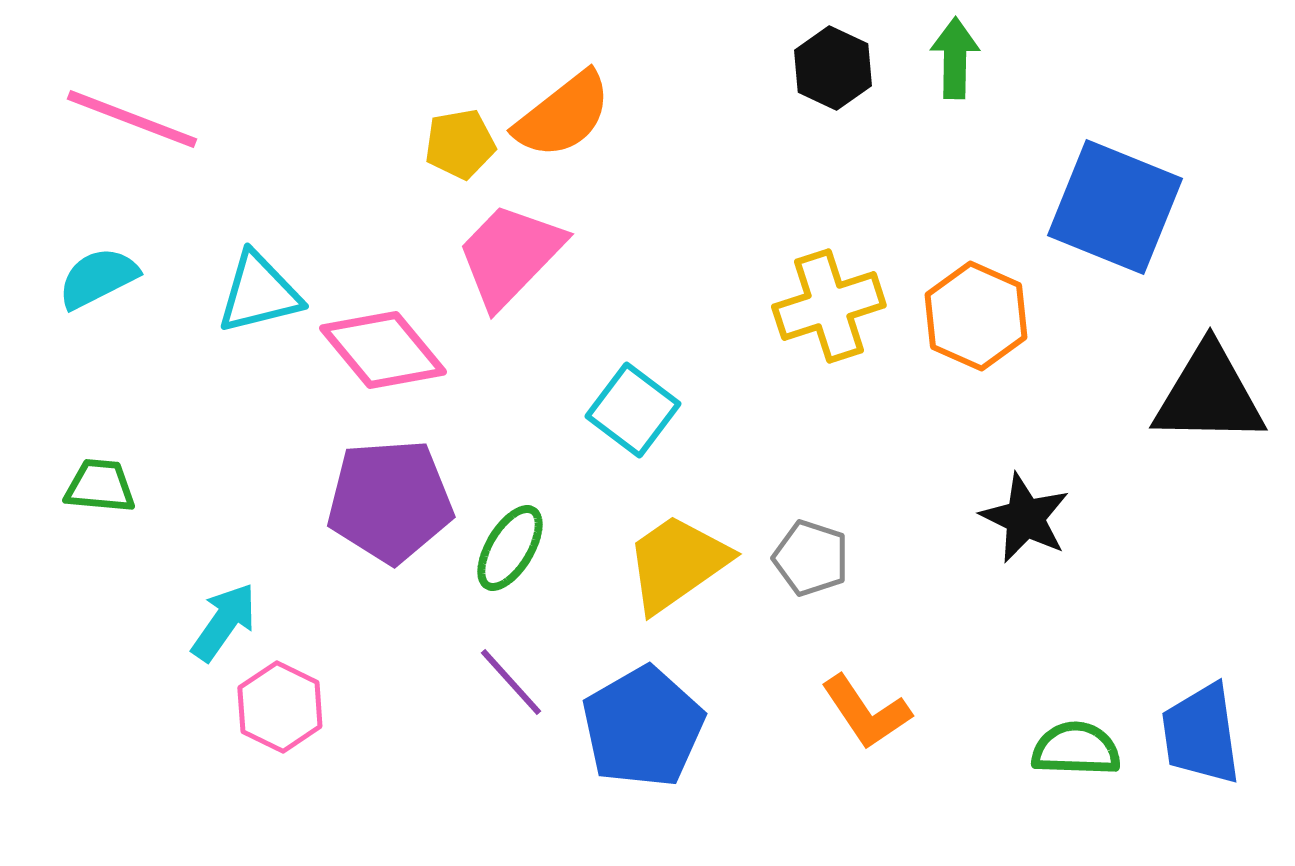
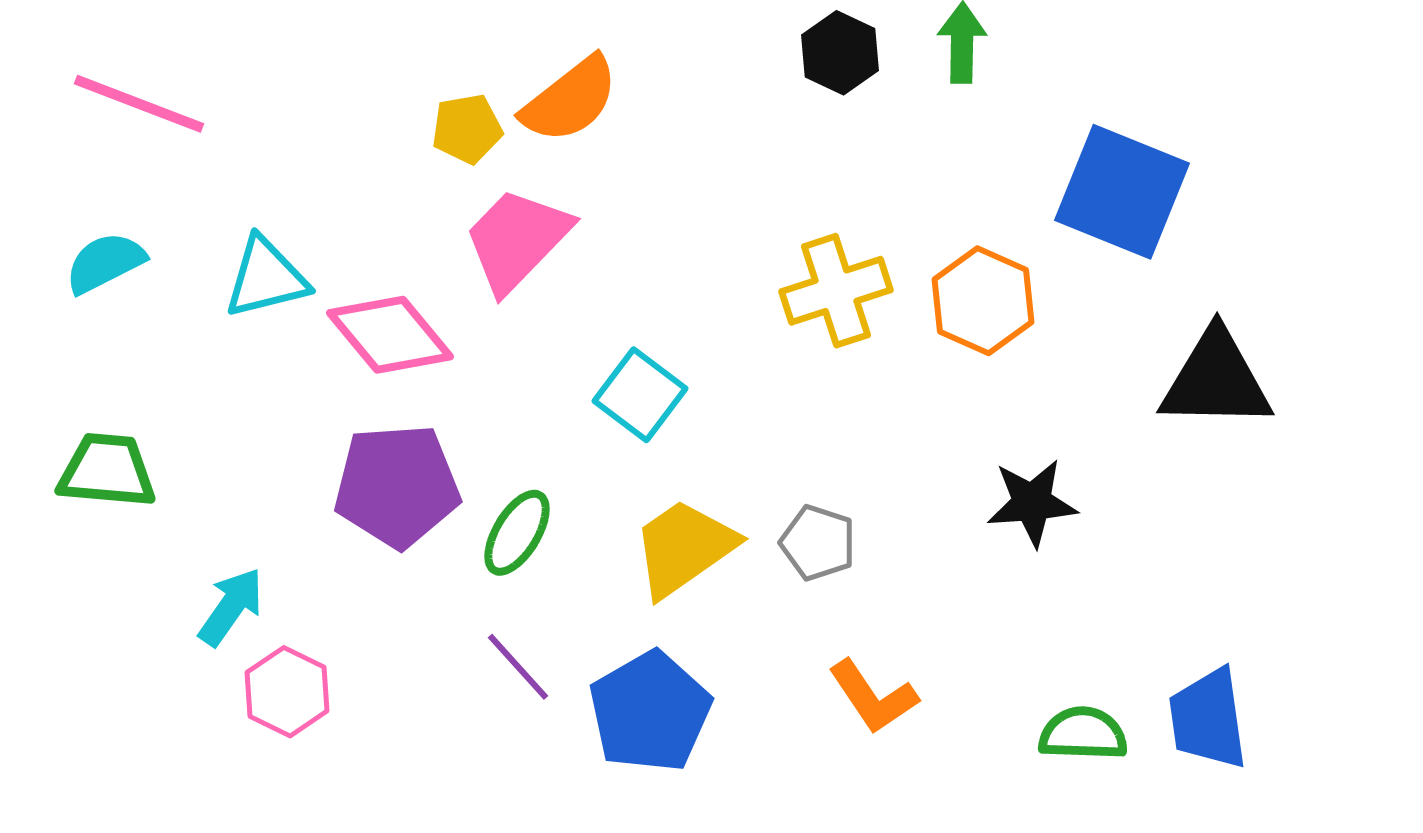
green trapezoid: (100, 486) -> (107, 471), size x1.4
black star: (1025, 518) -> (1032, 503), turned -30

